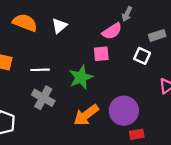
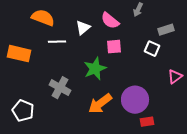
white triangle: (59, 26) -> (83, 28), moved
pink semicircle: (112, 31) -> (110, 21), moved, turned 72
white line: (40, 70) -> (57, 42), moved

